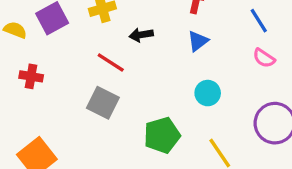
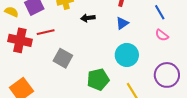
red line: (111, 62) -> (46, 32), moved, turned -48
red cross: (31, 76) -> (20, 40), size x1.6
cyan circle: (208, 93) -> (127, 55), size x1.5

